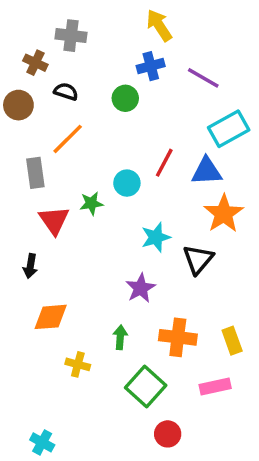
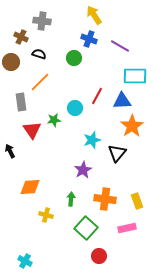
blue cross: (151, 66) -> (89, 39), turned 35
cyan rectangle: (229, 129) -> (135, 76), turned 30
black arrow: (30, 266) -> (10, 151), moved, turned 144

